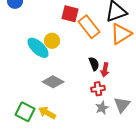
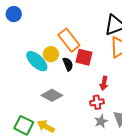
red square: (70, 14) -> (84, 57), moved
orange rectangle: (89, 27) -> (69, 40), moved
black semicircle: (94, 64) -> (68, 64), moved

